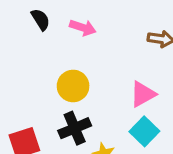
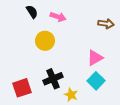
yellow circle: (73, 86) -> (45, 41), moved

